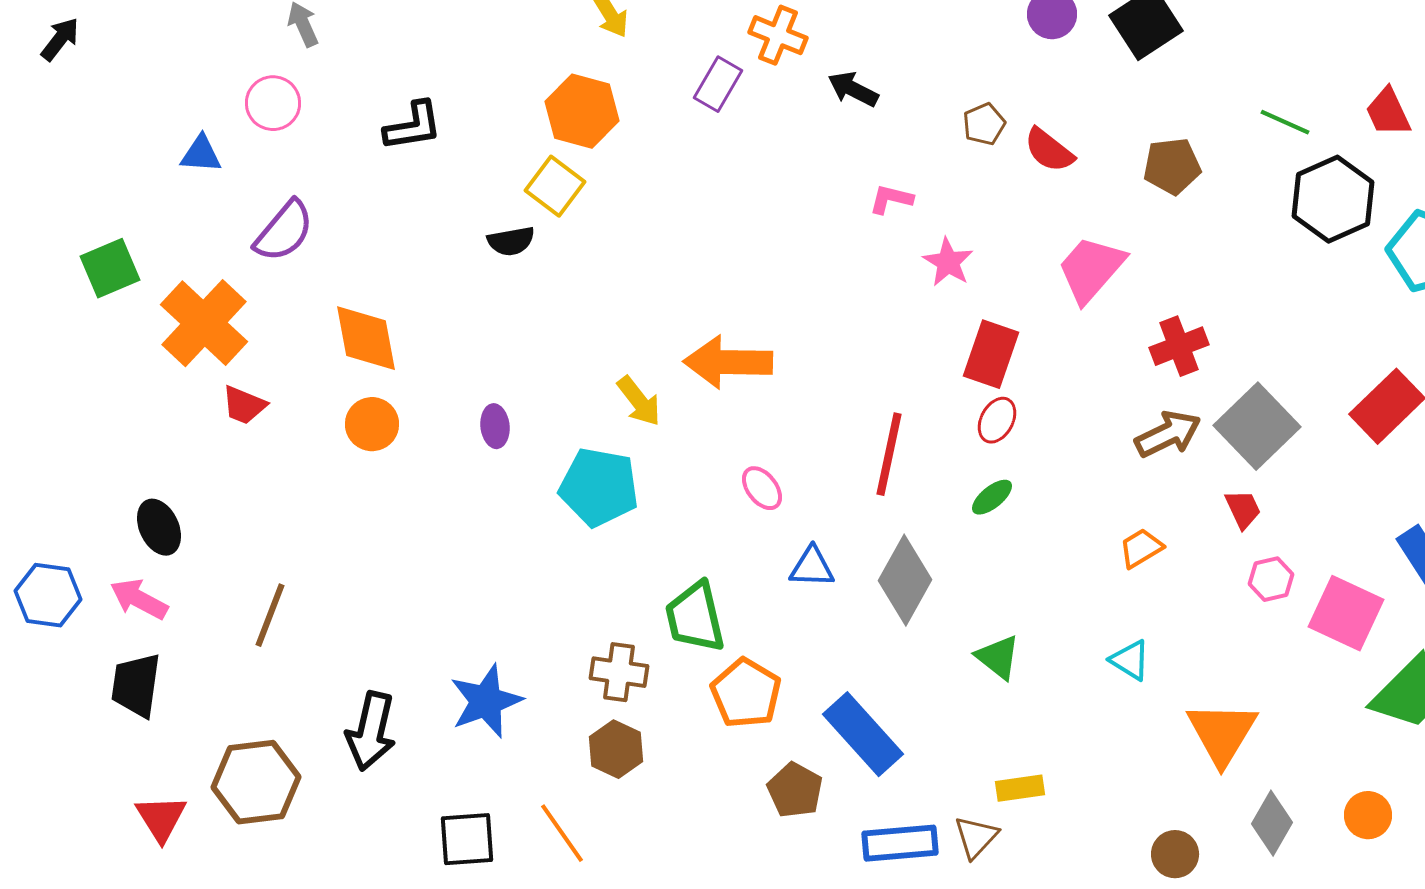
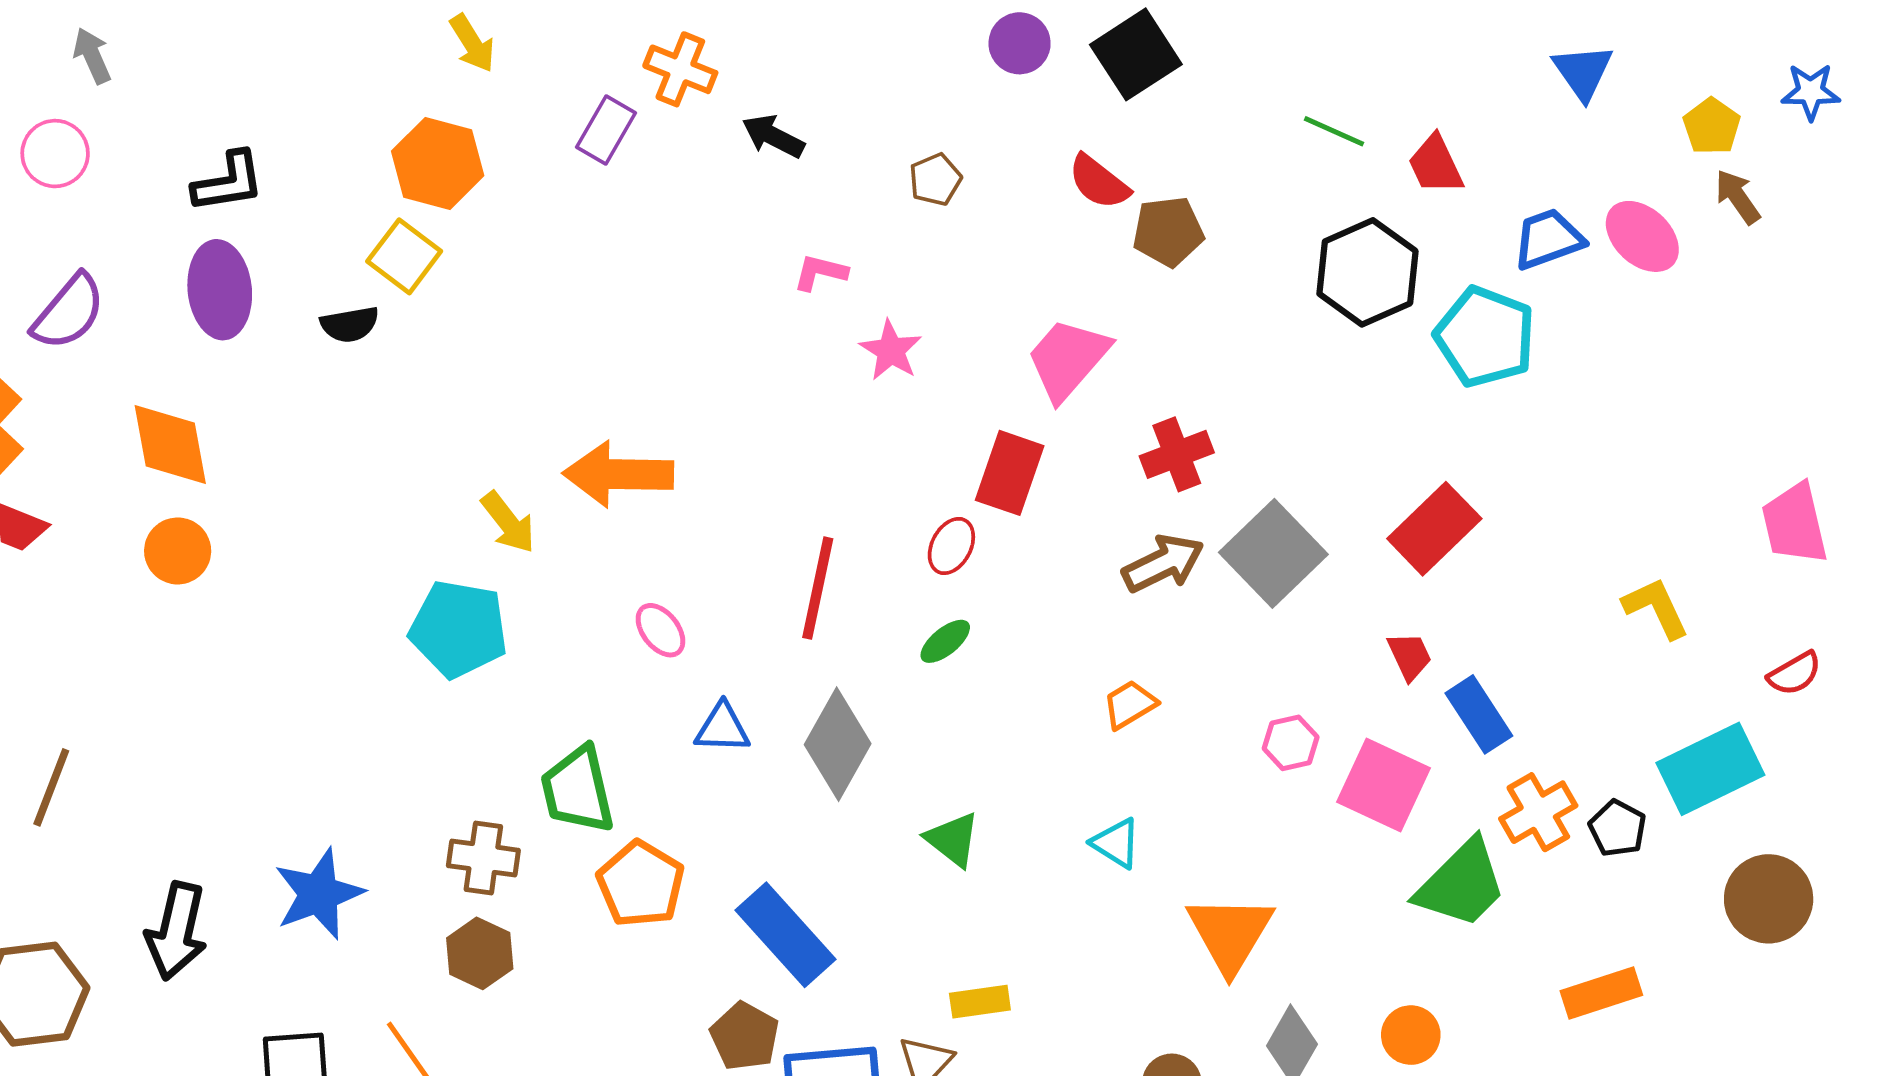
green line: (1285, 122) -> (1334, 131), moved
red semicircle: (1049, 150) -> (1099, 182), moved
red rectangle: (991, 354) -> (1010, 473), moved
purple ellipse: (495, 426) -> (220, 290), moved, size x1.8
red trapezoid: (1243, 509) -> (1410, 656), moved
brown pentagon: (795, 790) -> (745, 1036), moved

